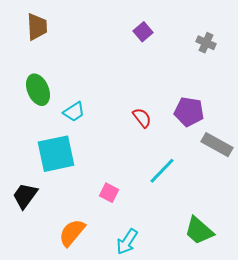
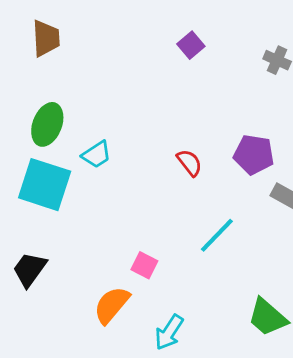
green ellipse: (38, 90) -> (47, 124), turned 44
cyan square: (56, 154) -> (45, 185), moved, turned 30
orange semicircle: (72, 233) -> (112, 305), moved

